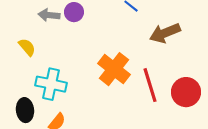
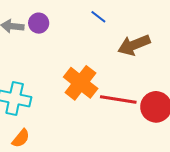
red line: (150, 85) -> (118, 100), turned -64

